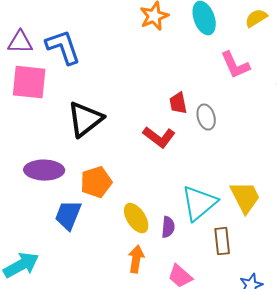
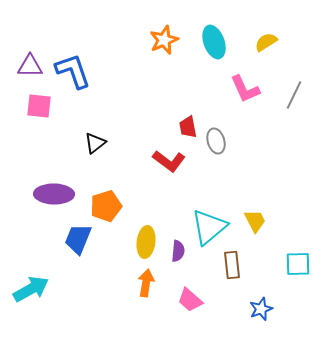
pink square: (29, 82) -> (39, 106), size x0.7
black triangle: (85, 119) -> (95, 143), size x0.6
yellow trapezoid: (245, 197) -> (255, 221), size x0.7
yellow ellipse: (136, 218) -> (146, 242), turned 40

